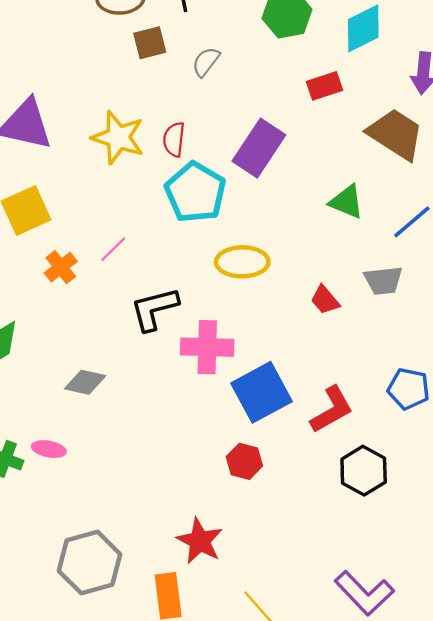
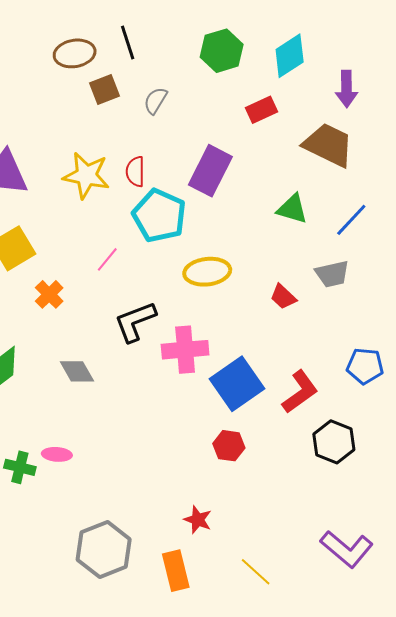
pink line: (113, 249) -> (107, 259), moved
gray diamond: (85, 382) -> (77, 371), moved, turned 54
red star: (200, 541) -> (198, 520), size x0.7

